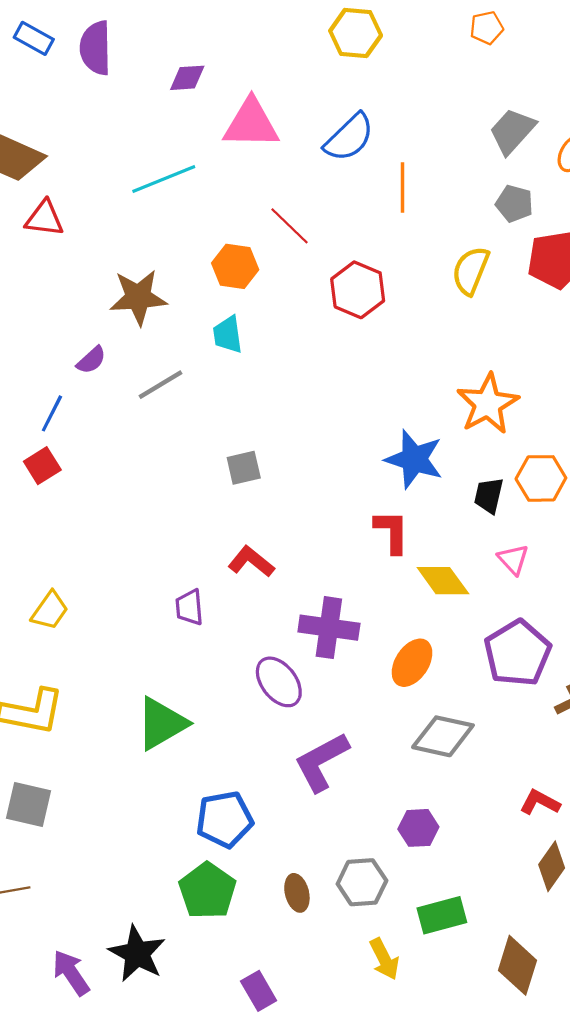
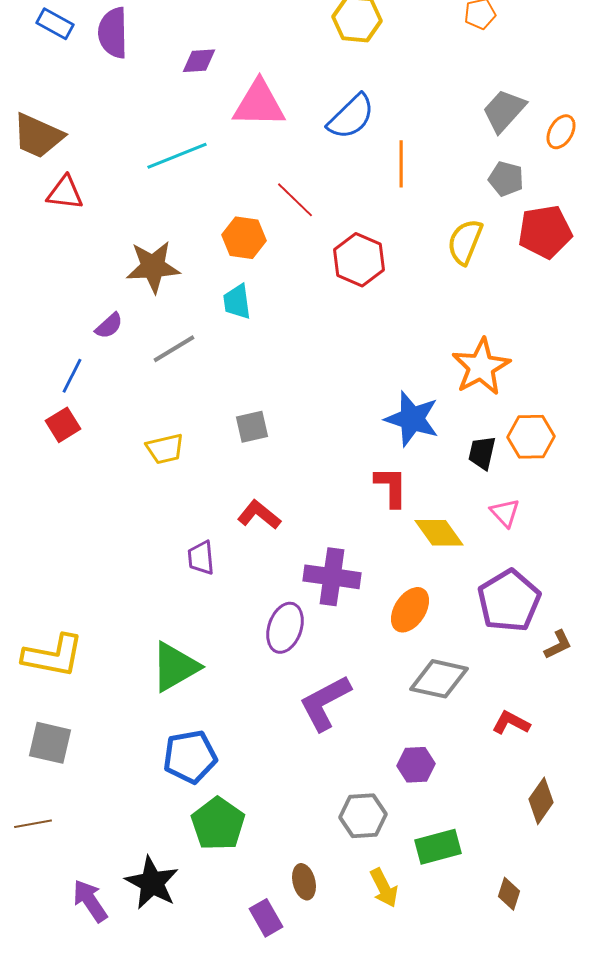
yellow trapezoid: (50, 611) -> (165, 449), moved, turned 42
purple ellipse: (279, 682) -> (285, 628), turned 57
red L-shape: (540, 802) -> (511, 723), moved
blue pentagon: (225, 819) -> (190, 757), moved
brown ellipse: (297, 893) -> (304, 882), moved
brown diamond: (518, 965) -> (509, 894), size x0.6

